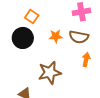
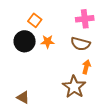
orange star: (56, 36) -> (48, 42), moved
brown star: (50, 73) -> (74, 87), moved, turned -30

